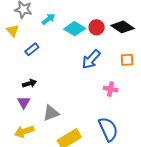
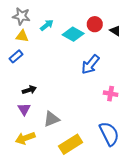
red circle: (97, 27) -> (95, 24), moved
yellow triangle: (13, 31) -> (22, 36), moved, turned -40
blue rectangle: (32, 49) -> (16, 56), moved

